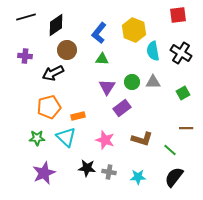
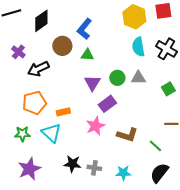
yellow hexagon: (134, 30) -> (134, 17), moved
brown circle: (67, 50) -> (62, 46), moved
purple cross: (25, 56) -> (18, 52), moved, turned 32
pink star: (105, 140) -> (95, 126), moved, turned 30

